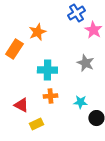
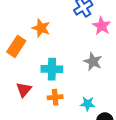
orange star: (37, 32) -> (41, 28), turned -30
red triangle: (21, 105) -> (24, 90), moved, turned 42

